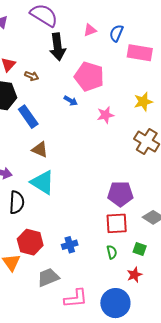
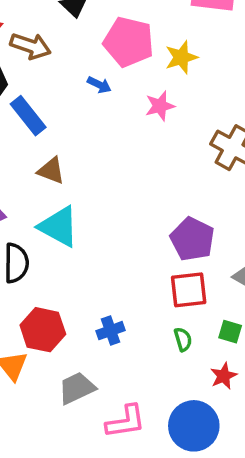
brown arrow: (32, 76) -> (31, 46), size x1.6
yellow star: (143, 102) -> (181, 57), moved
purple pentagon: (120, 194) -> (192, 239), turned 30

